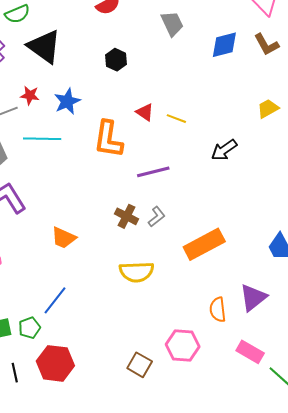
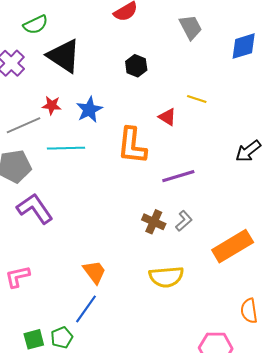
yellow line: (176, 119) -> (197, 99), moved
orange trapezoid: (64, 238) -> (94, 272), moved, turned -148

